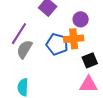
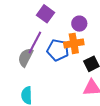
purple line: (19, 34) -> (35, 43), moved

